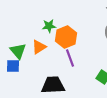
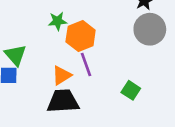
orange triangle: (39, 47) -> (62, 75), moved

